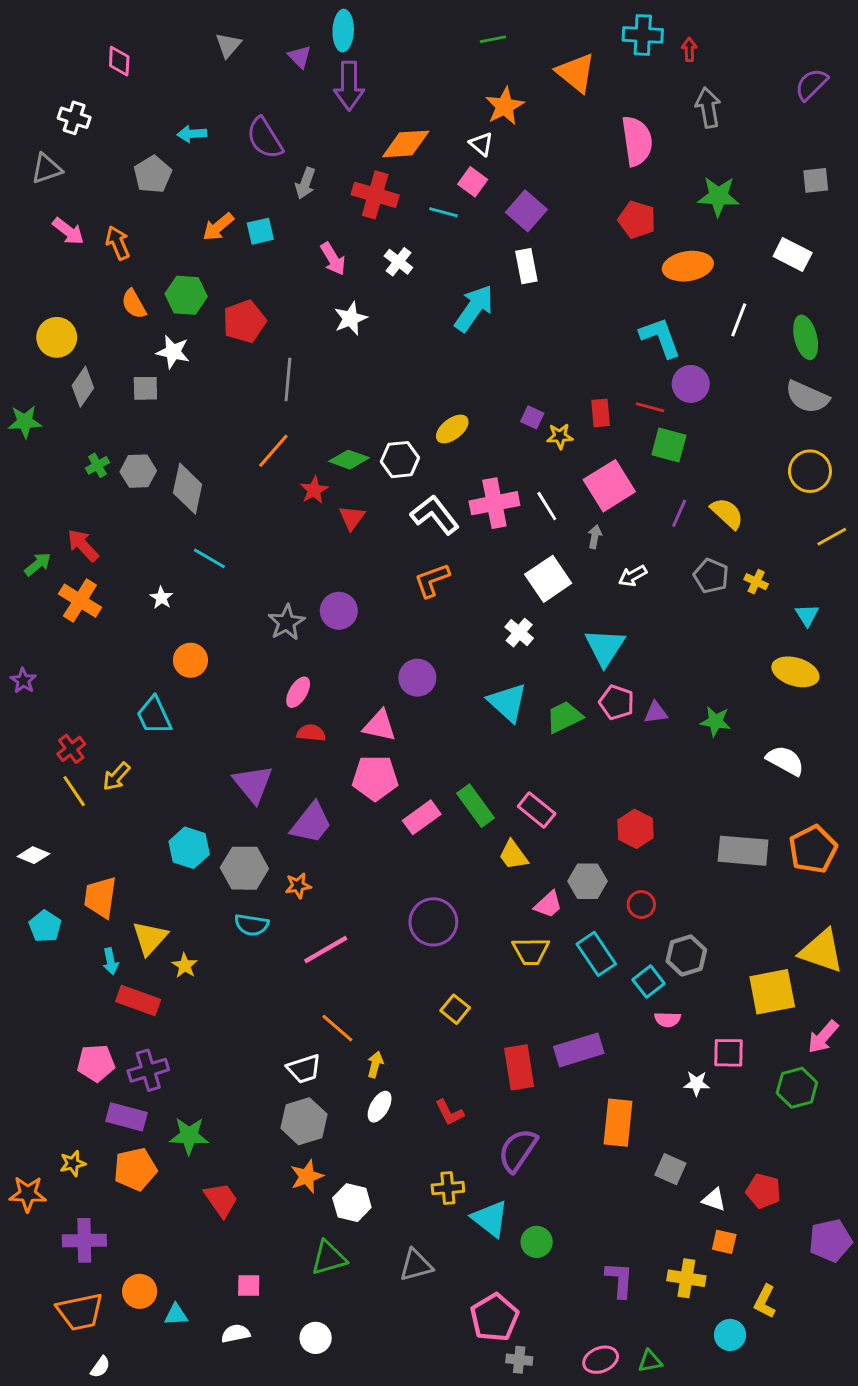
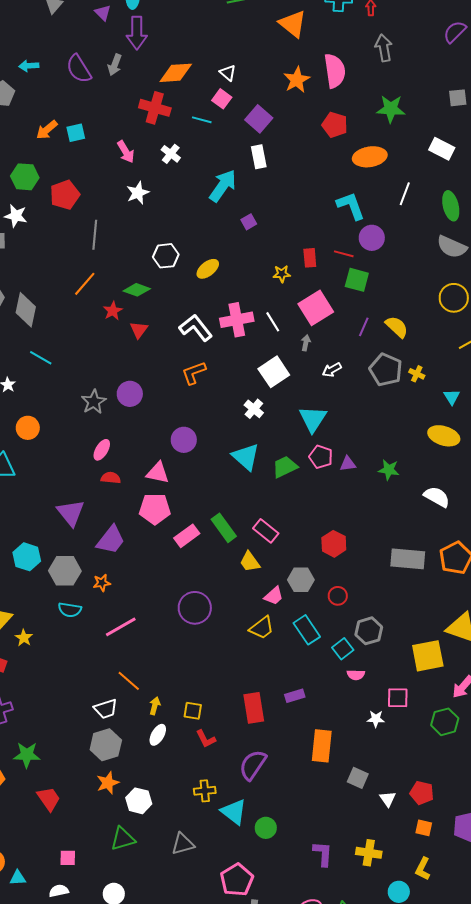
orange star: (505, 106) -> (297, 80), moved
gray arrow: (305, 183) -> (115, 65), moved
purple square: (532, 417) -> (249, 222), moved, turned 35
white hexagon: (400, 460) -> (166, 256), moved
gray pentagon: (711, 576) -> (386, 370), size x1.4
yellow trapezoid: (531, 951) -> (262, 628), turned -36
yellow square: (455, 1009) -> (193, 711), moved, turned -30
purple rectangle: (579, 1050) -> (295, 696), size x0.6
white triangle: (714, 1200) -> (388, 799), turned 36
orange square: (724, 1242) -> (424, 828), moved

